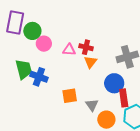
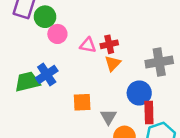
red cross: (86, 47) -> (109, 44), turned -32
green trapezoid: (24, 69) -> (27, 82), moved, turned -95
blue cross: (39, 77) -> (47, 74), turned 30

